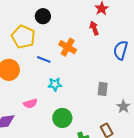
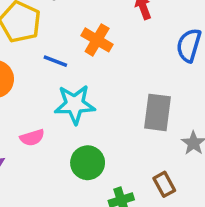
cyan star: (55, 84) -> (75, 104), size x1.6
gray rectangle: (103, 89) -> (158, 112), size x1.5

